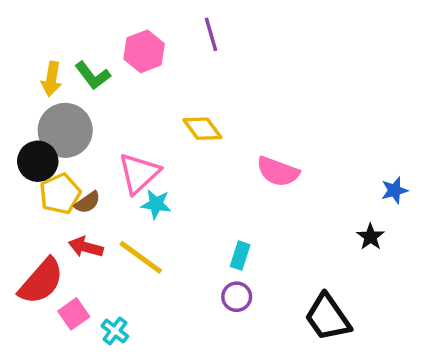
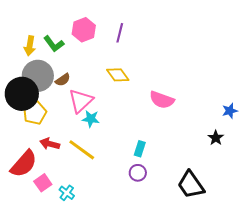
purple line: (211, 34) -> (120, 33), moved, turned 30
black circle: (38, 161) -> (22, 94), size x1.4
brown semicircle: (87, 202) -> (63, 80), moved

